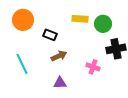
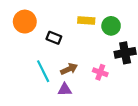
brown arrow: (59, 56) -> (69, 69), moved
cyan line: (22, 64) -> (43, 71), moved

